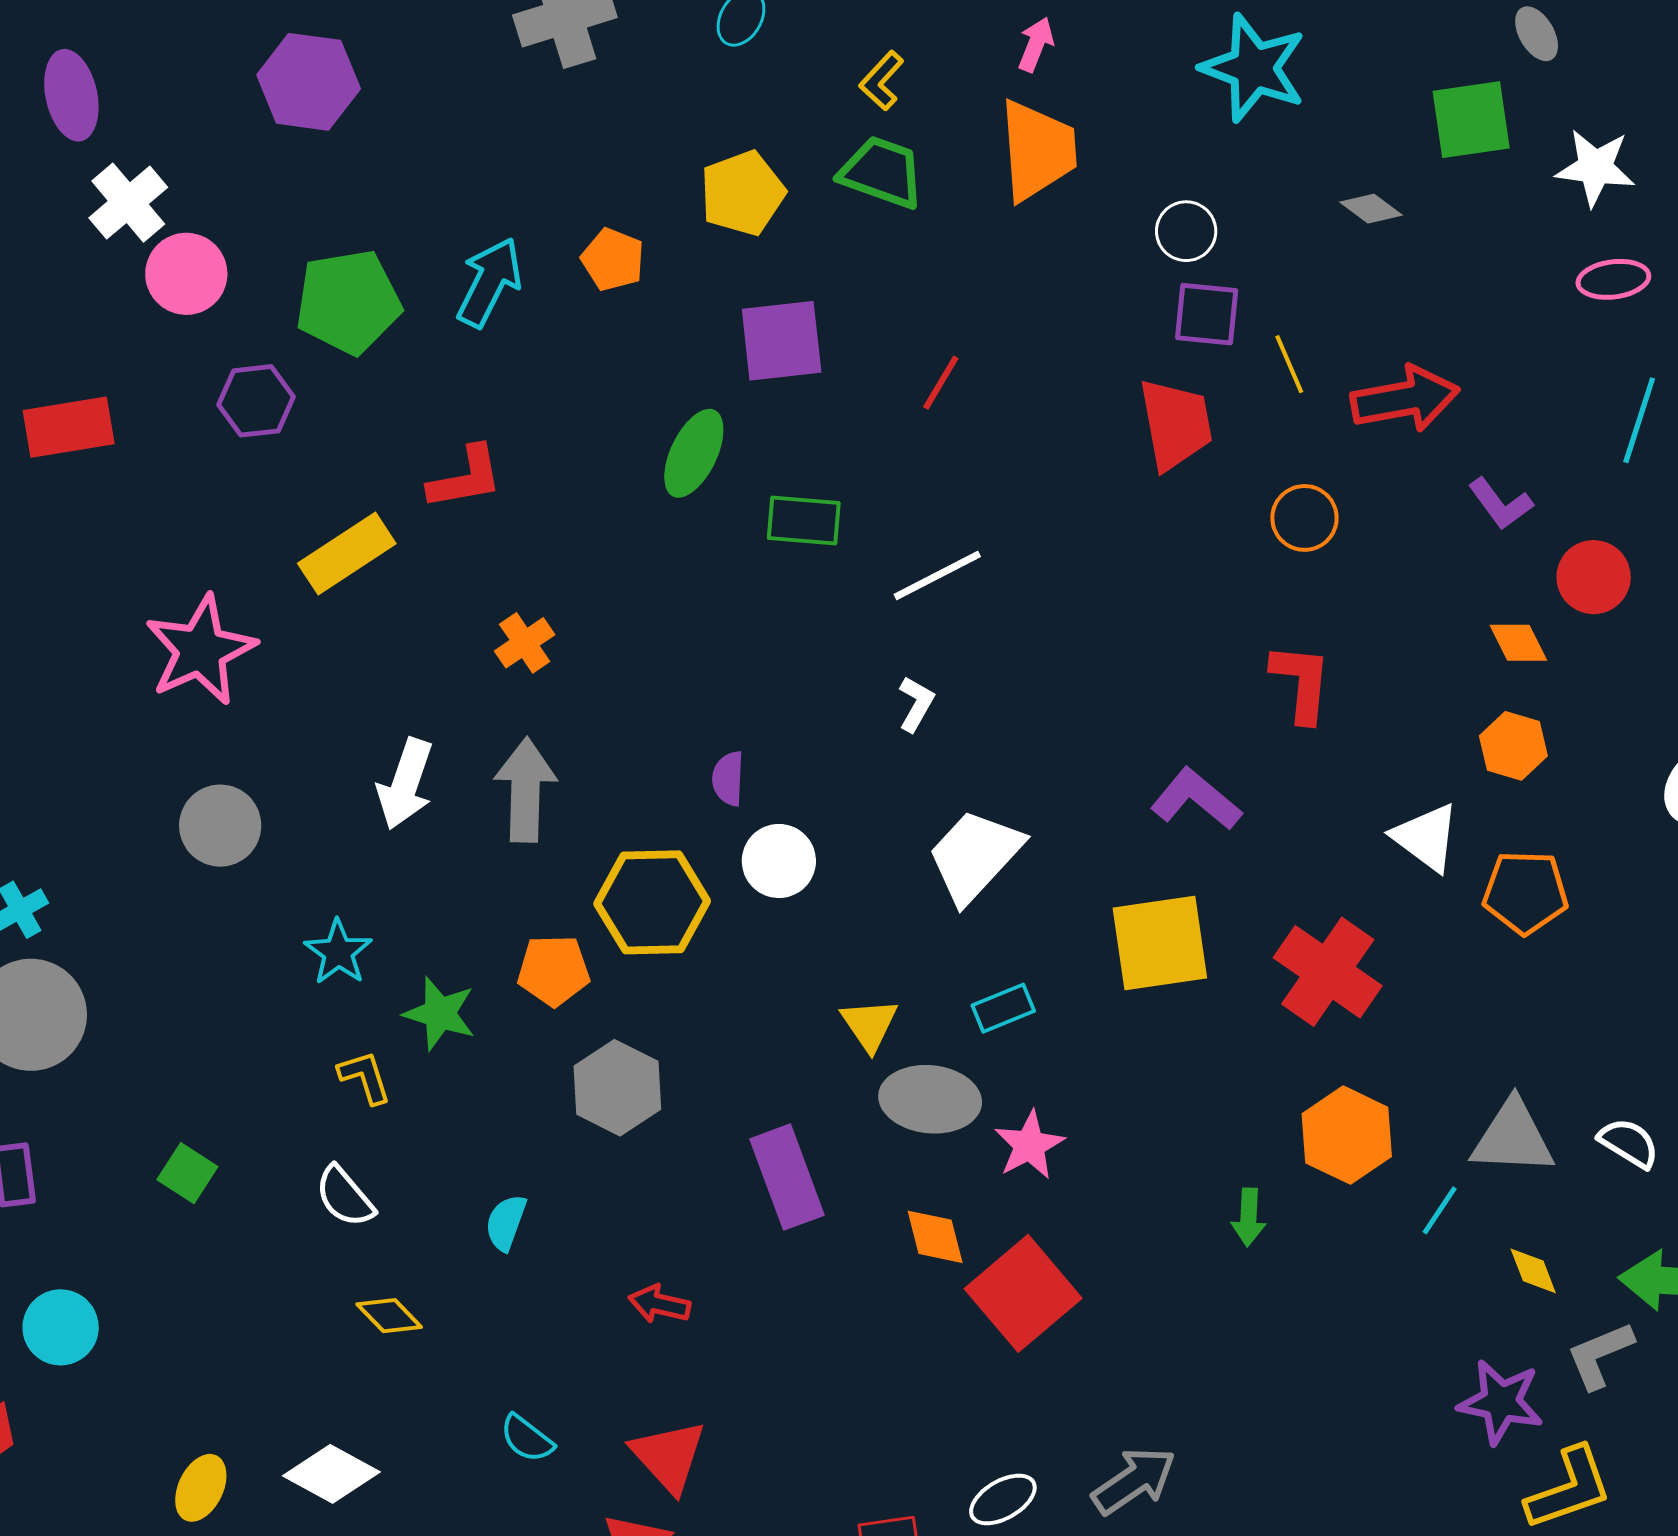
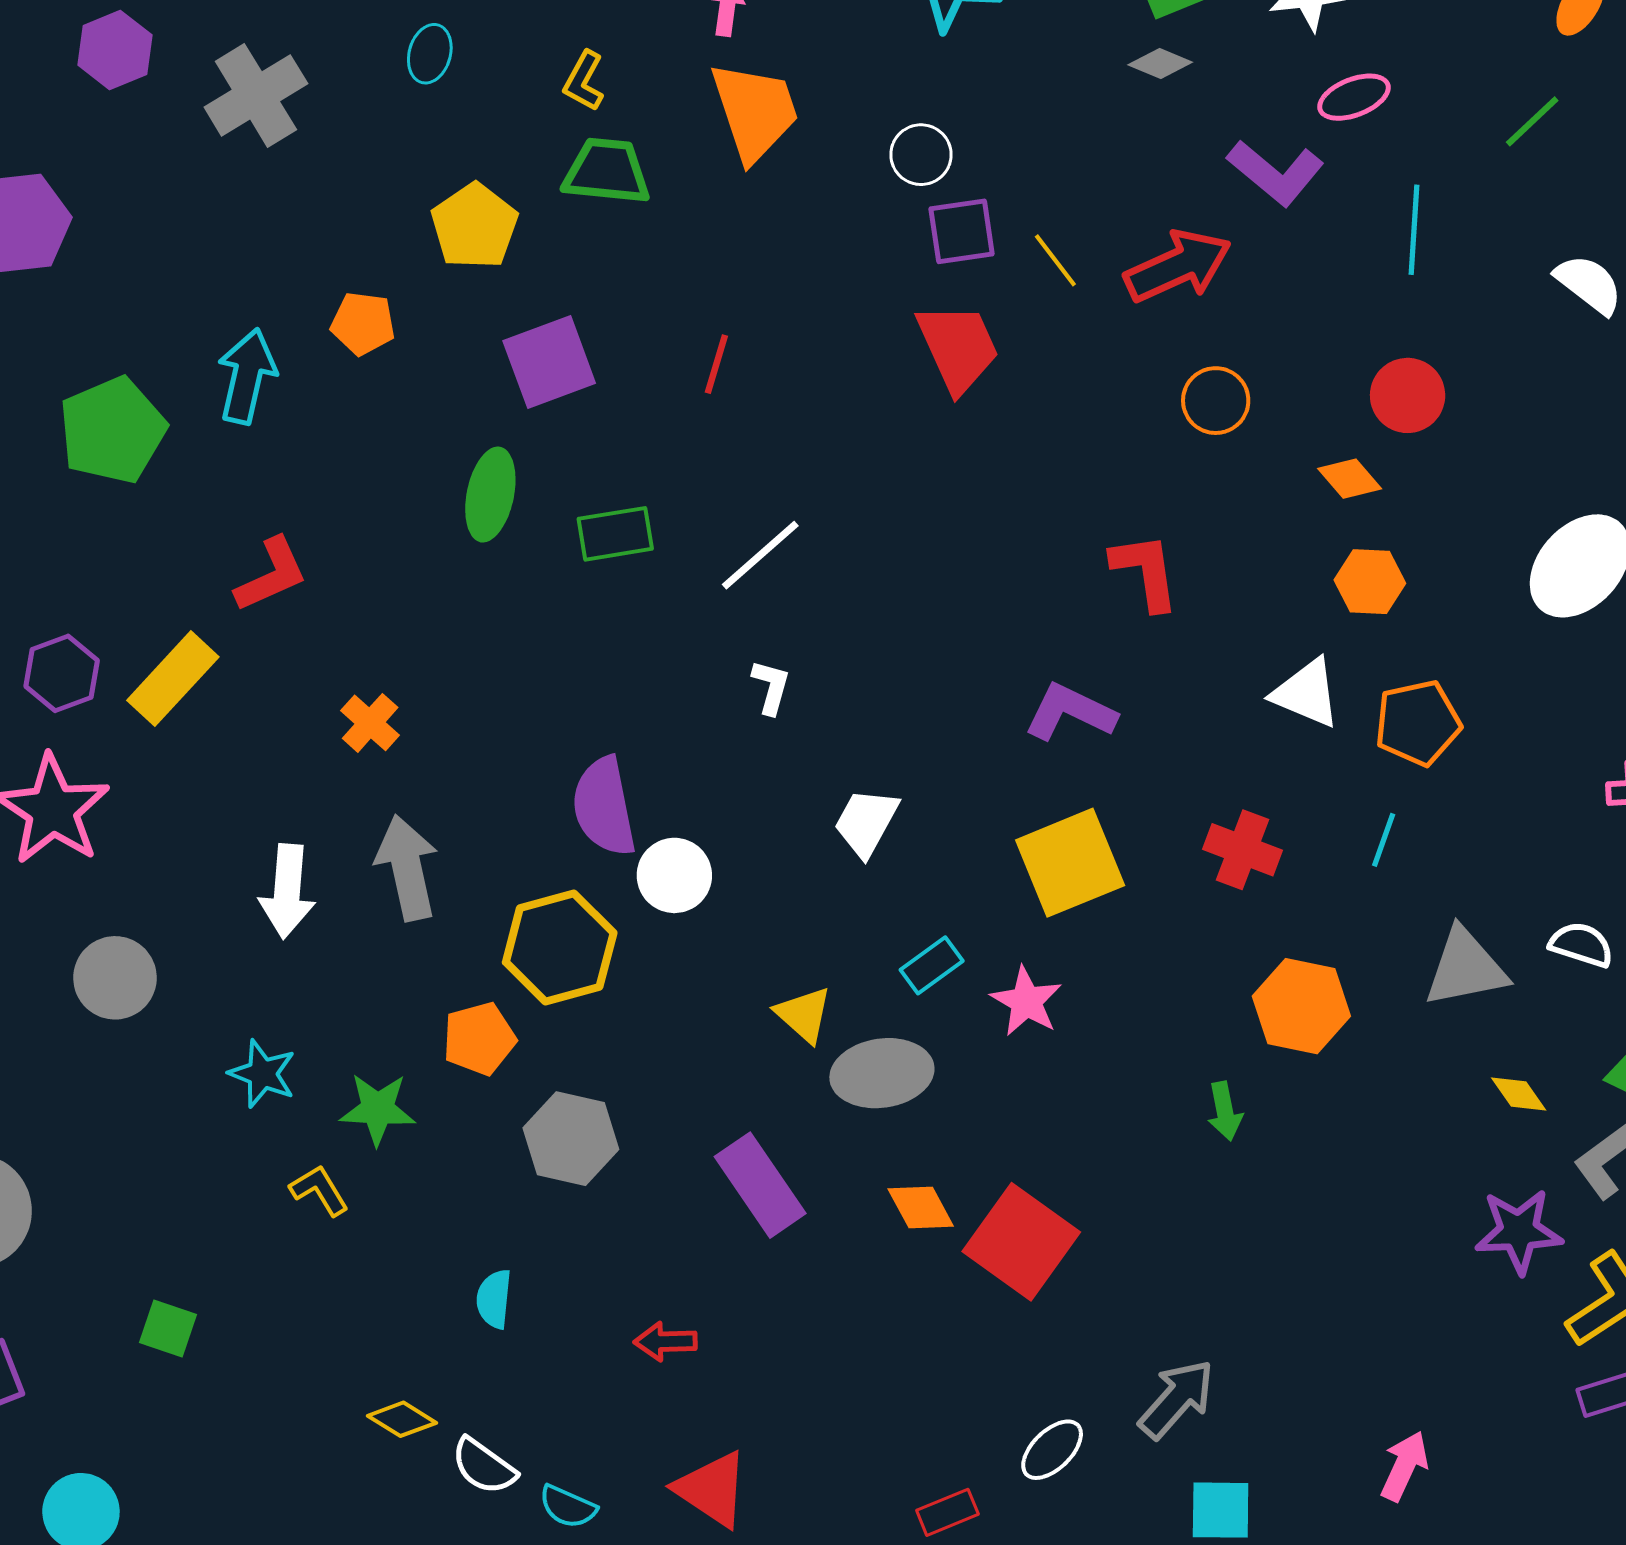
gray diamond: (1371, 209) -> (1160, 64), moved
purple hexagon: (256, 401) -> (62, 673), moved
purple L-shape: (1500, 504) -> (1276, 173), moved, size x1.4
orange circle: (1304, 518) -> (1216, 401), moved
purple semicircle: (728, 778) -> (604, 807), size x1.8
white trapezoid: (975, 856) -> (866, 822), size x0.7
red cross: (1328, 972) -> (1243, 850), size x0.7
pink star: (1029, 1145) -> (1026, 1001), moved
white semicircle: (345, 1197) -> (484, 1466), moved
cyan line: (1440, 1210) -> (1384, 840), moved

